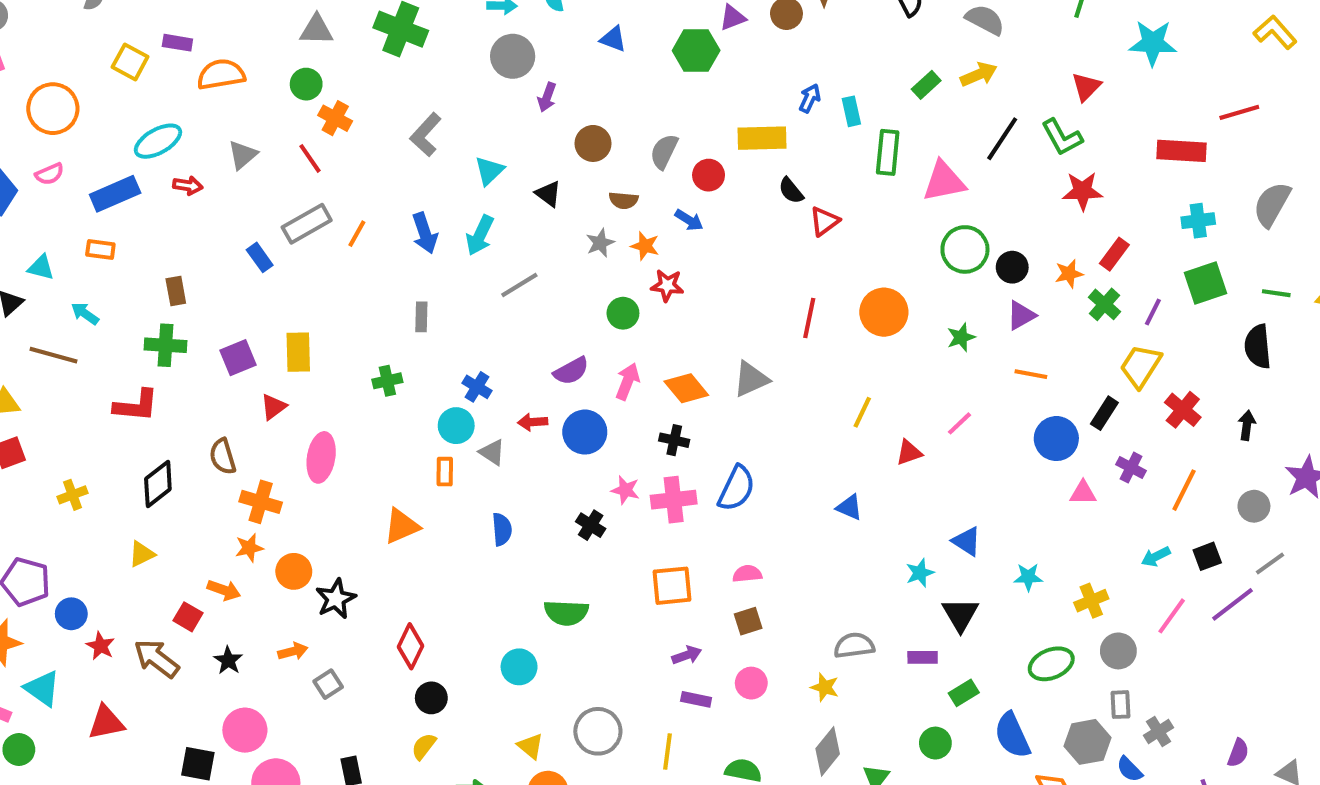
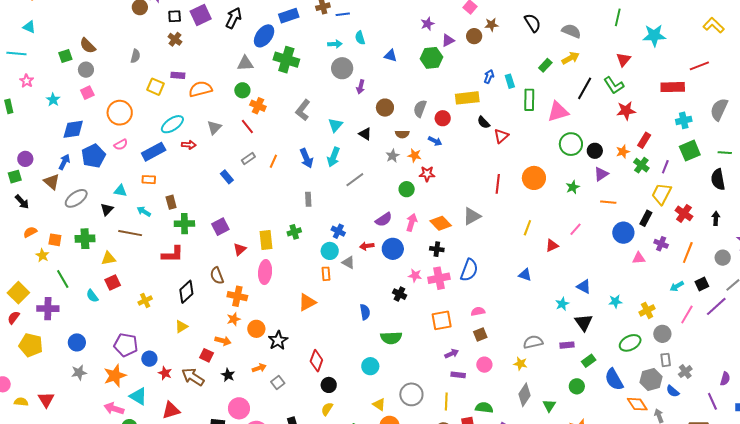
gray rectangle: (307, 224) -> (248, 158), size x0.6
brown rectangle: (176, 291) -> (171, 202), moved
yellow rectangle: (298, 352) -> (266, 240), moved
blue semicircle: (502, 529) -> (365, 312), moved

